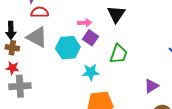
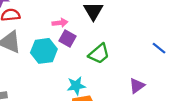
green trapezoid: (119, 54) -> (99, 54), turned 35
cyan star: (91, 72) -> (76, 86), moved

